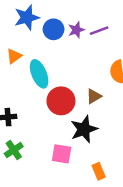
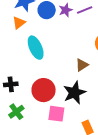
orange triangle: (14, 56) -> (19, 23), moved
red circle: (61, 101) -> (44, 90), moved

